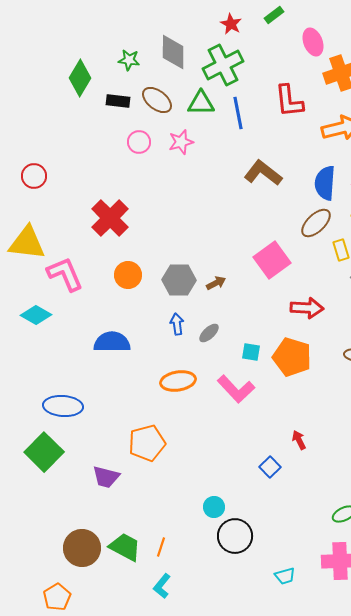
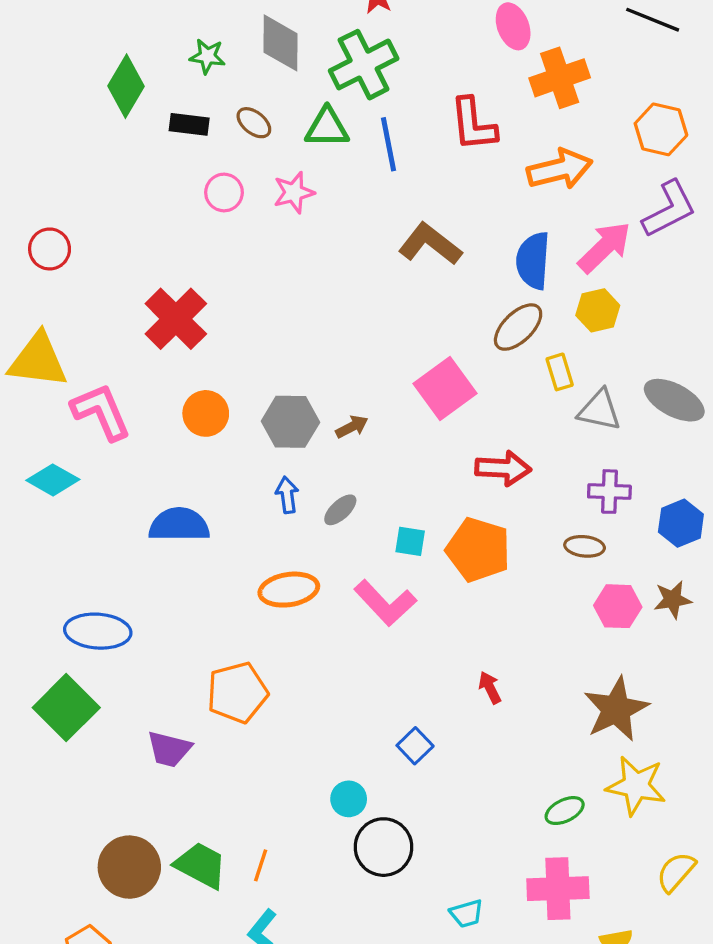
brown ellipse: (157, 100) -> (254, 123), size x0.7
blue square: (270, 467) -> (415, 746), moved

